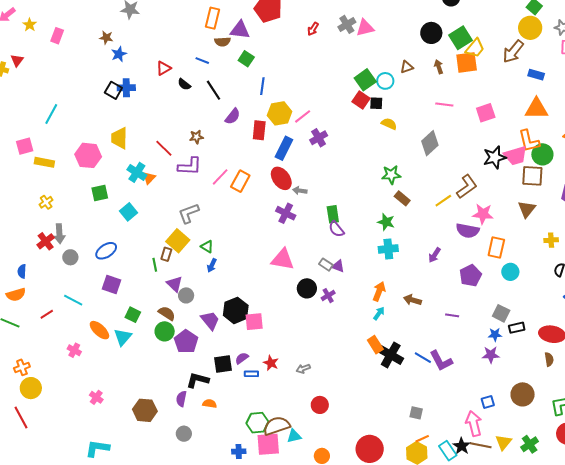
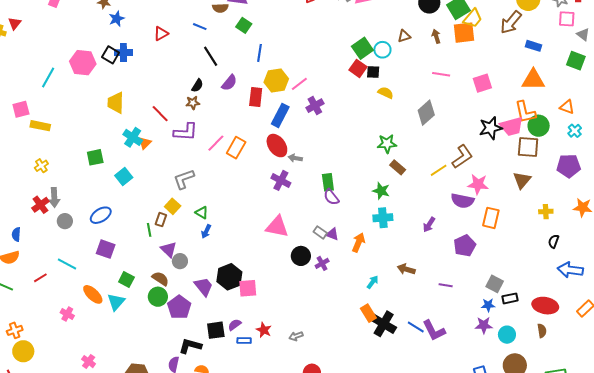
black semicircle: (184, 84) -> (197, 86), moved, turned -96
pink hexagon: (88, 155) -> (83, 63), moved
yellow square: (178, 241) -> (173, 206), size x0.7
cyan circle: (510, 272) -> (507, 335), moved
orange arrow: (379, 291) -> (359, 242), moved

